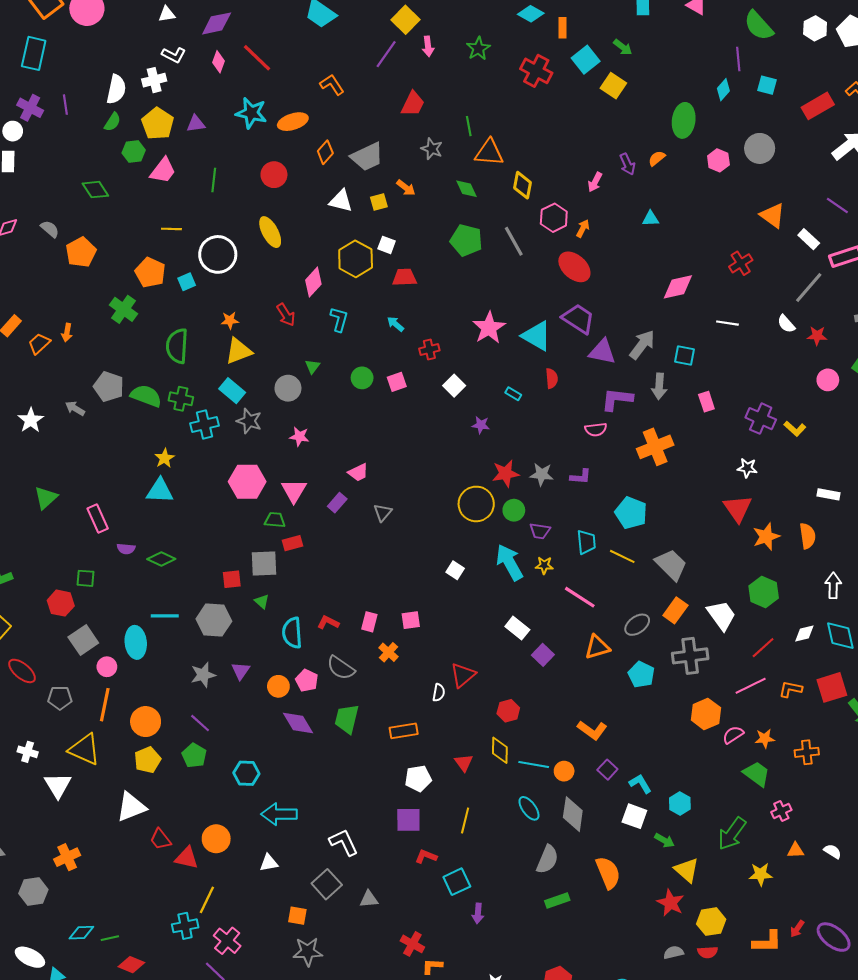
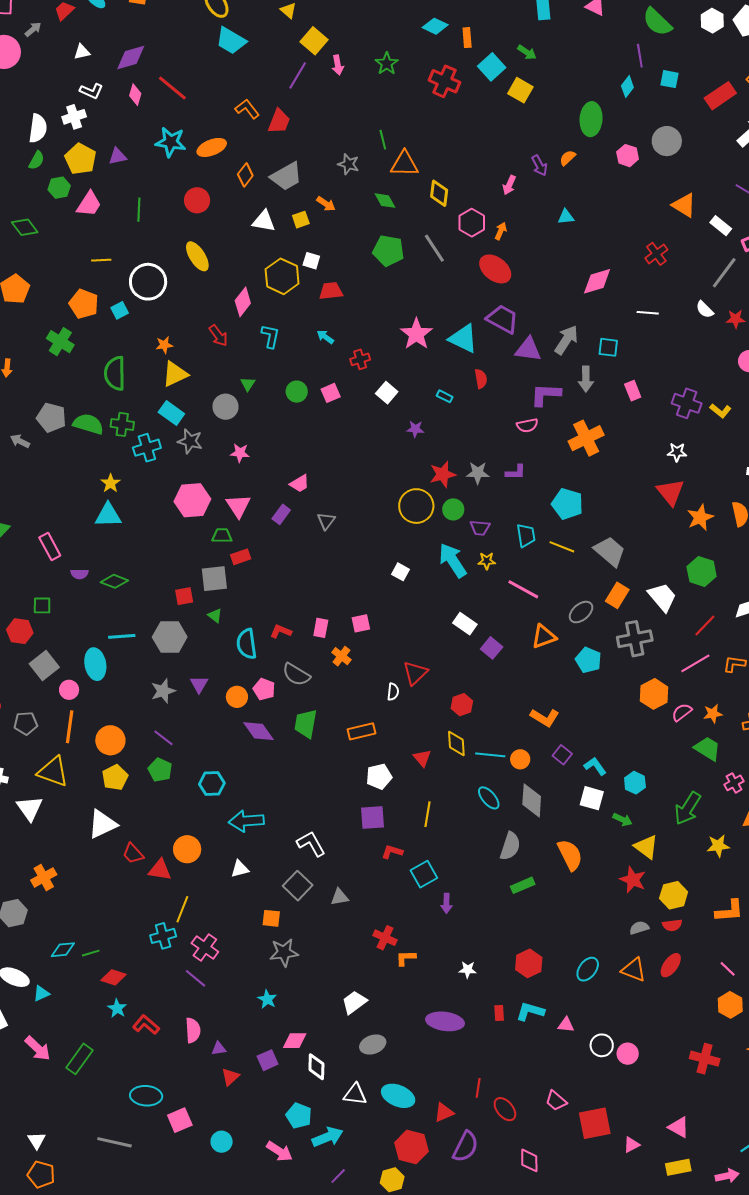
red trapezoid: (413, 104) -> (279, 121), moved

